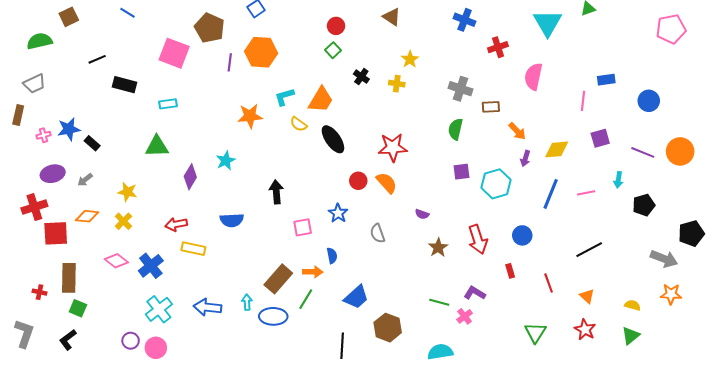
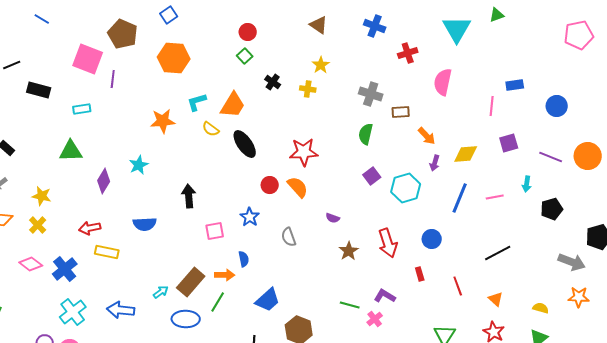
brown triangle: (392, 17) -> (319, 25), moved
purple line: (230, 62) -> (113, 79), moved
purple square: (462, 172) -> (372, 176), turned -30
cyan arrow: (247, 302) -> (161, 292), moved, turned 56

